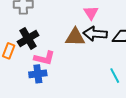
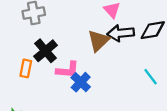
brown triangle: (75, 37) -> (99, 41), turned -35
blue cross: (38, 74) -> (81, 82), moved, turned -30

